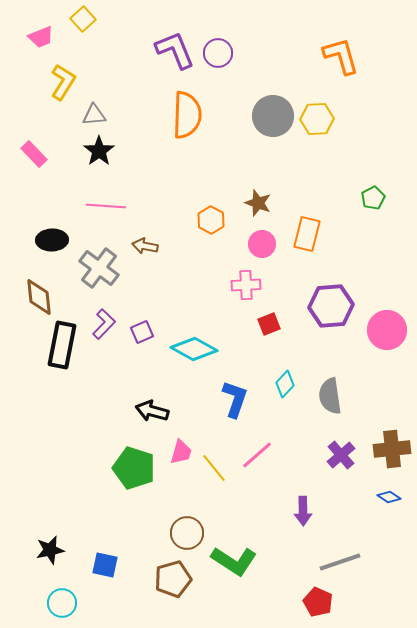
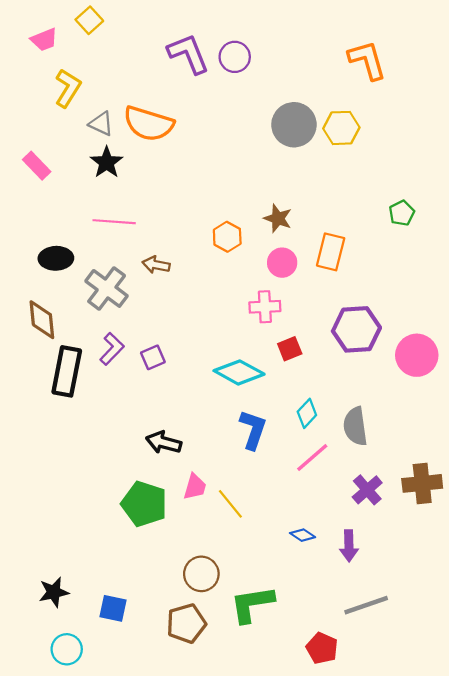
gray triangle: (94, 115) -> (101, 124), turned 30
orange semicircle: (187, 115) -> (149, 124), moved, turned 105
cyan diamond: (194, 349) -> (239, 372), moved
pink line: (257, 455) -> (312, 458), moved
blue diamond: (389, 497) -> (303, 535), moved
purple arrow: (303, 511) -> (349, 546), moved
green L-shape: (234, 561) -> (252, 604), turned 138
red pentagon: (318, 602) -> (322, 648), moved

